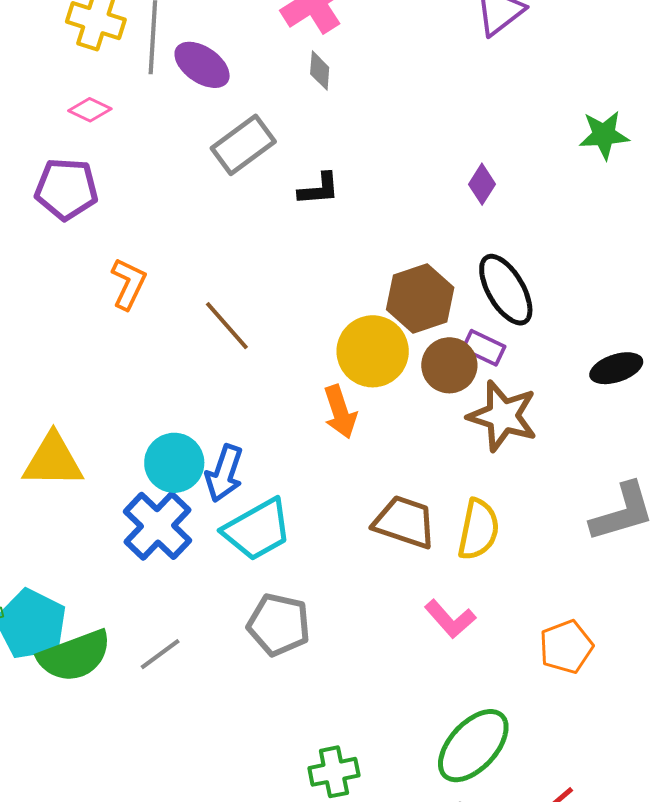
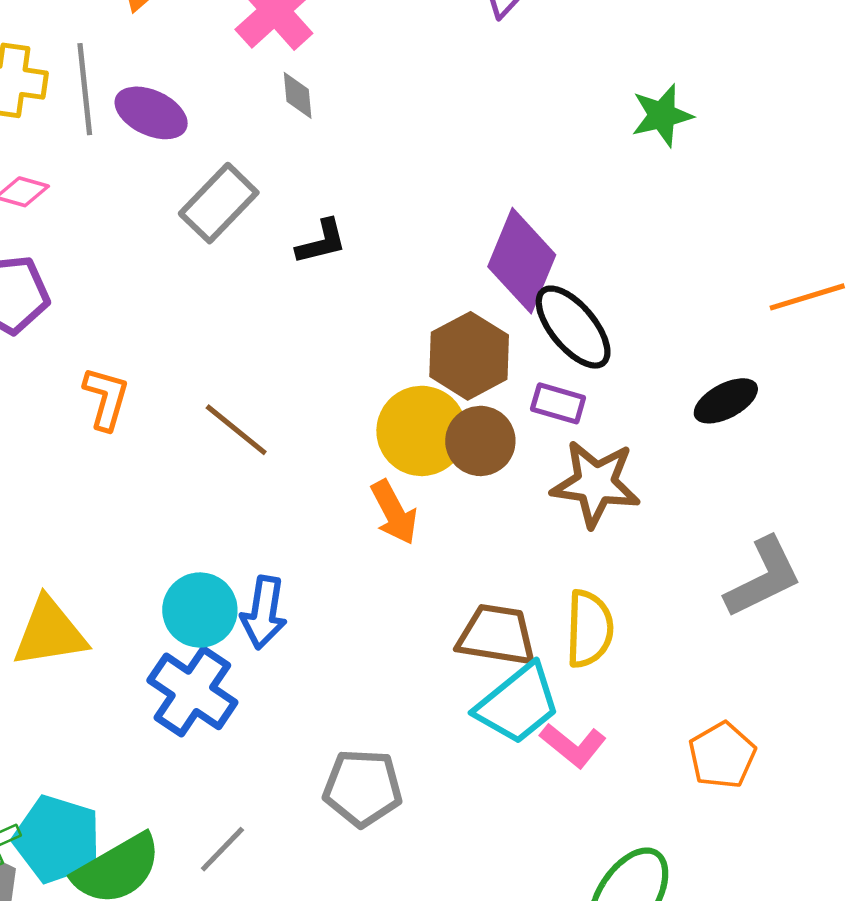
purple diamond: (482, 184) -> (522, 261), moved, size x2.0
brown circle: (449, 365) -> (480, 441), moved
cyan trapezoid: (257, 530) -> (518, 704), moved

